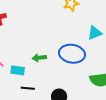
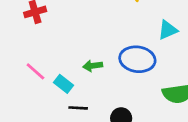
cyan rectangle: (18, 70) -> (64, 84), turned 32

